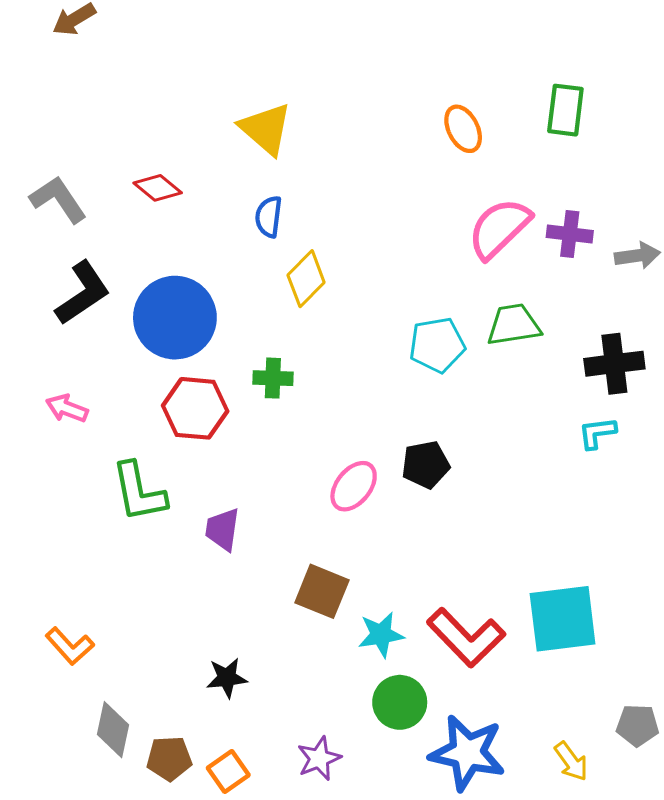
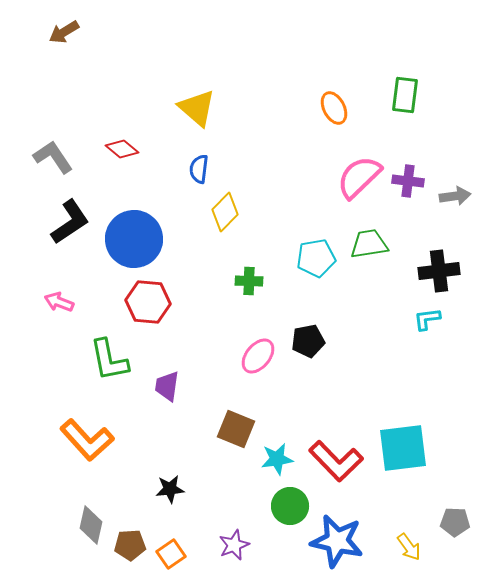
green cross: (273, 378) -> (249, 281), moved
orange L-shape: (70, 646) -> (87, 440), moved, size x1.6

